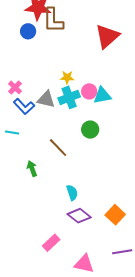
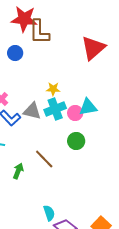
blue circle: (28, 31) -> (15, 53), moved
pink circle: (89, 91) -> (75, 113), moved
green arrow: (32, 169) -> (18, 171), moved, turned 42
cyan semicircle: (72, 193) -> (49, 213), moved

